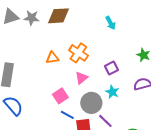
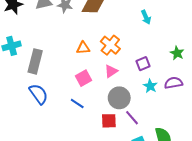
cyan star: (112, 92) -> (150, 86), moved
pink square: (60, 96) -> (84, 78), moved
blue line: (67, 115) -> (77, 104), moved

